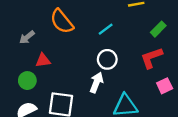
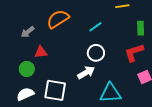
orange semicircle: (62, 21) -> (58, 19), turned 95
green rectangle: (158, 29) -> (141, 28), turned -48
white arrow: (96, 83) -> (86, 72), turned 36

